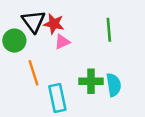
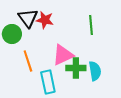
pink triangle: (62, 42) -> (63, 55), moved, size x1.6

